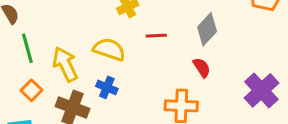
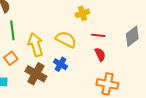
red semicircle: (202, 68) -> (100, 54), moved

